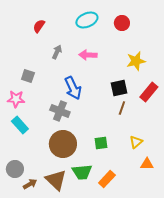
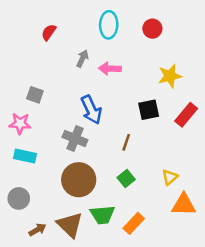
cyan ellipse: (87, 20) -> (109, 25), turned -65
gray arrow: (57, 52) -> (82, 59), moved
brown line: (122, 108) -> (126, 142), moved
cyan rectangle: (20, 125) -> (25, 156), turned -36
green square: (101, 143) -> (126, 178), turned -32
orange triangle: (147, 164) -> (184, 205), size x1.5
gray circle: (15, 169) -> (19, 198), moved

